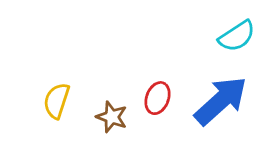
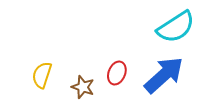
cyan semicircle: (237, 36) -> (176, 27), size x1.4

